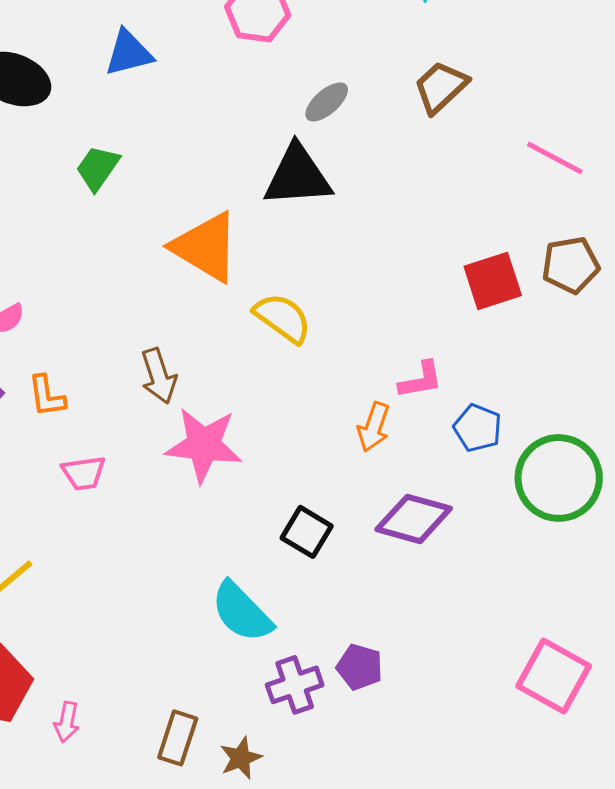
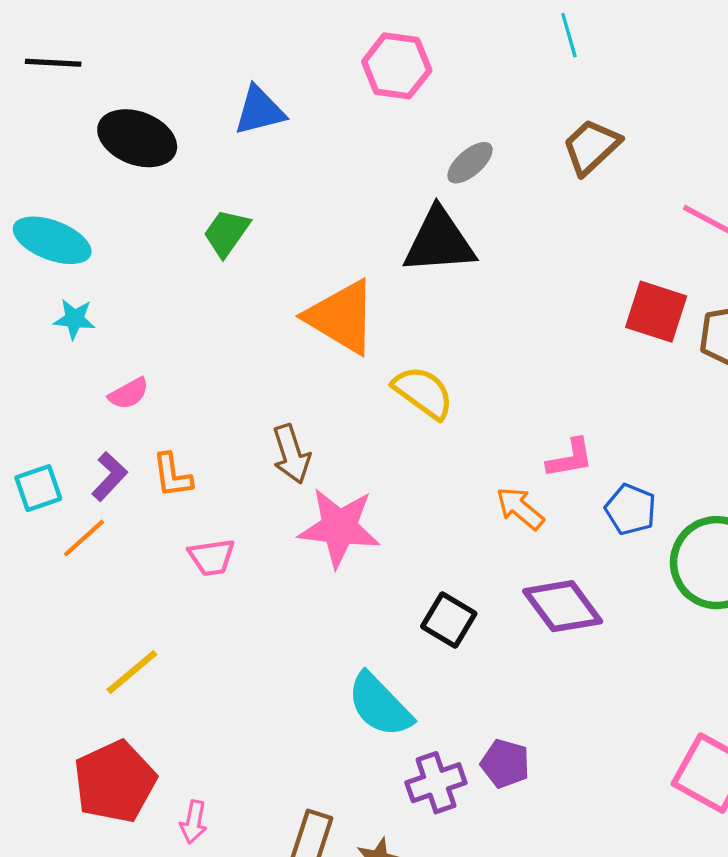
red square: (493, 281) -> (656, 312), moved, turned 36
orange arrow: (374, 427) -> (520, 508), turned 111
purple diamond: (414, 519) -> (563, 606), turned 38

